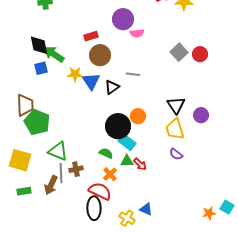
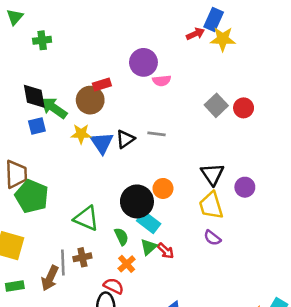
brown circle: (100, 55) -> (90, 100), moved
black triangle: (112, 87) -> (125, 139), moved
green triangle: (58, 151) -> (86, 218), moved
green semicircle: (106, 153) -> (121, 237), turned 40
green triangle: (127, 161) -> (149, 247), turned -40
red semicircle: (100, 191) -> (114, 286), size x0.7

